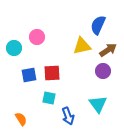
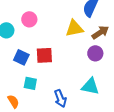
blue square: (29, 75) -> (21, 57), turned 35
cyan square: (49, 98) -> (30, 83), moved
cyan triangle: (98, 104) -> (90, 86), turned -42

